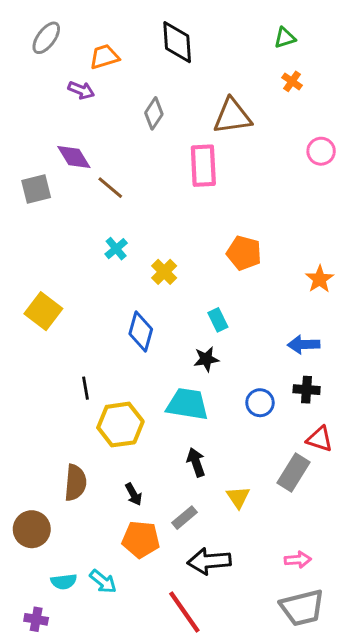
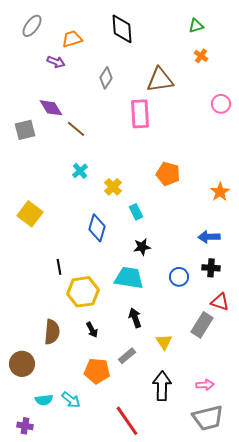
cyan rectangle: (218, 320) -> (136, 212), moved
black arrow: (134, 494) -> (92, 330), moved
black arrow: (209, 561) -> (162, 386), moved, turned 96

